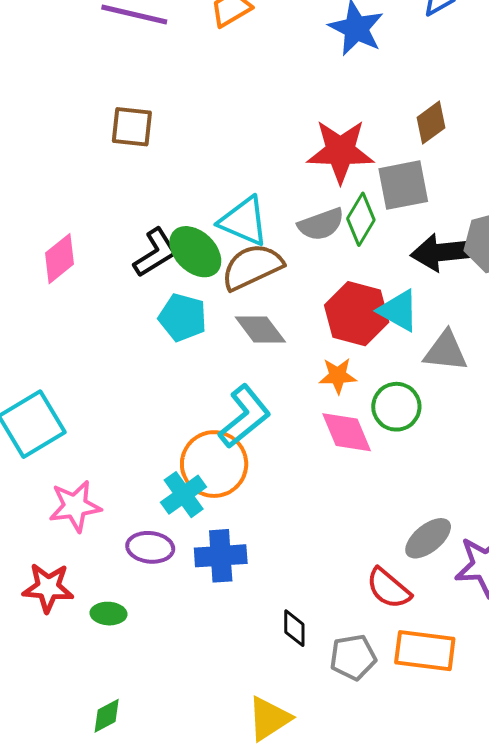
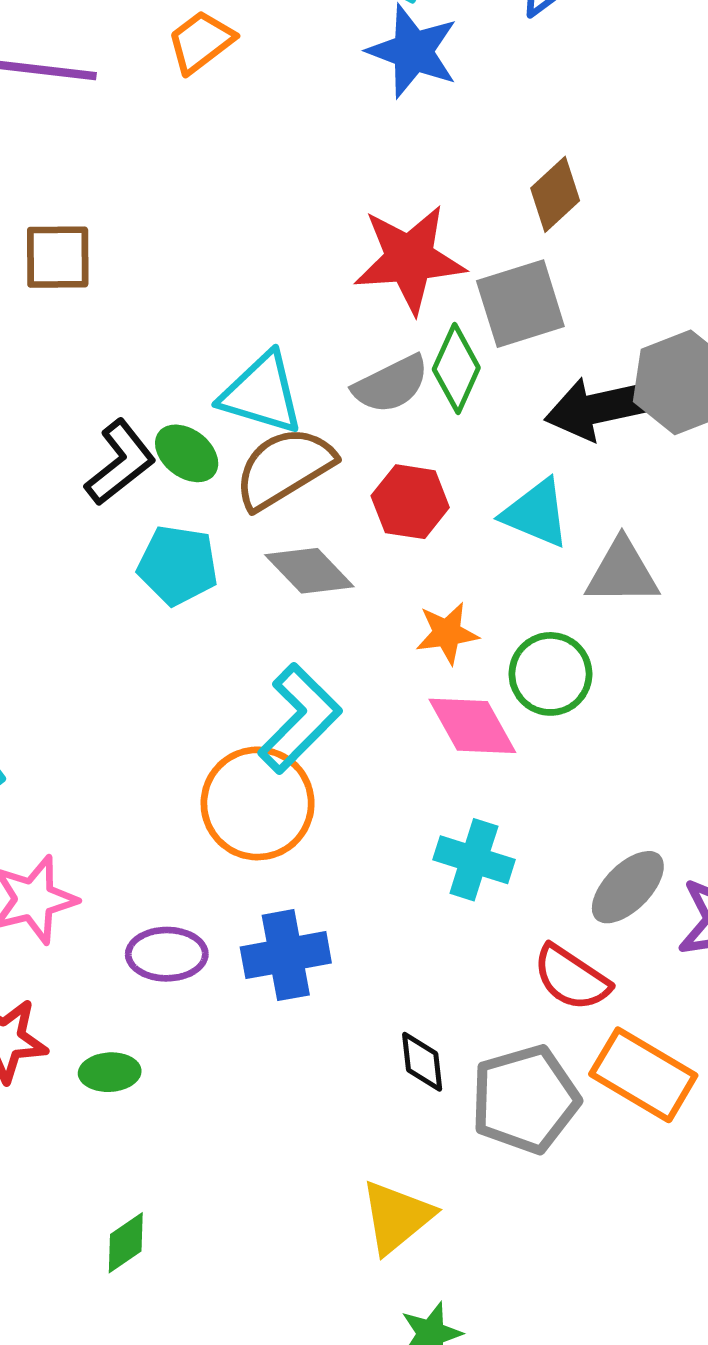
green ellipse: (195, 252) -> (187, 453), size x0.7
red hexagon: (357, 314) -> (410, 502), moved, size x0.7
cyan cross: (184, 495) -> (474, 860), moved, turned -30
orange rectangle: (425, 651) -> (643, 1075), turned 30
gray pentagon: (353, 657) -> (525, 1099), size x1.4

